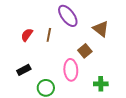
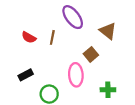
red semicircle: (27, 35) -> (29, 37), turned -96

